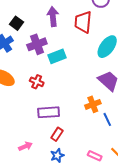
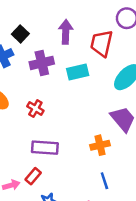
cyan rectangle: (57, 56) -> (78, 72), moved
blue line: (107, 119) -> (104, 181), moved
red rectangle: (57, 134) -> (33, 176), moved

